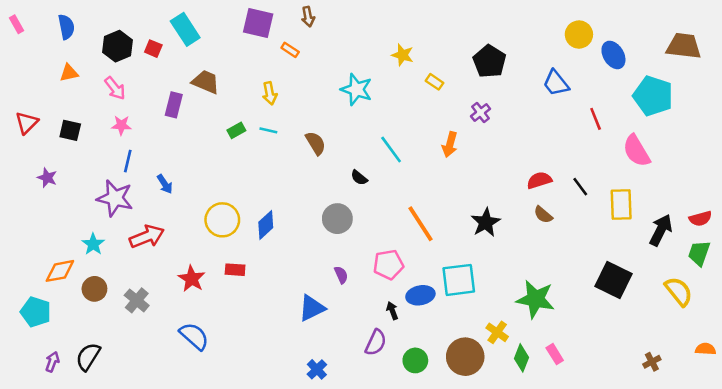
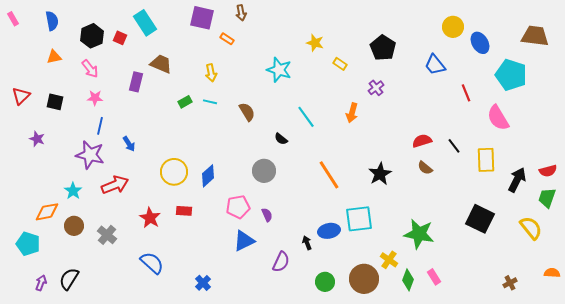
pink pentagon: (388, 265) -> (238, 207), moved
purple semicircle: (376, 343) -> (281, 262), moved
blue cross: (317, 369) -> (203, 283), moved

